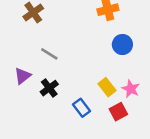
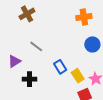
black cross: (49, 88) -> (29, 79), moved, turned 32
blue rectangle: (82, 108) -> (60, 67), moved

